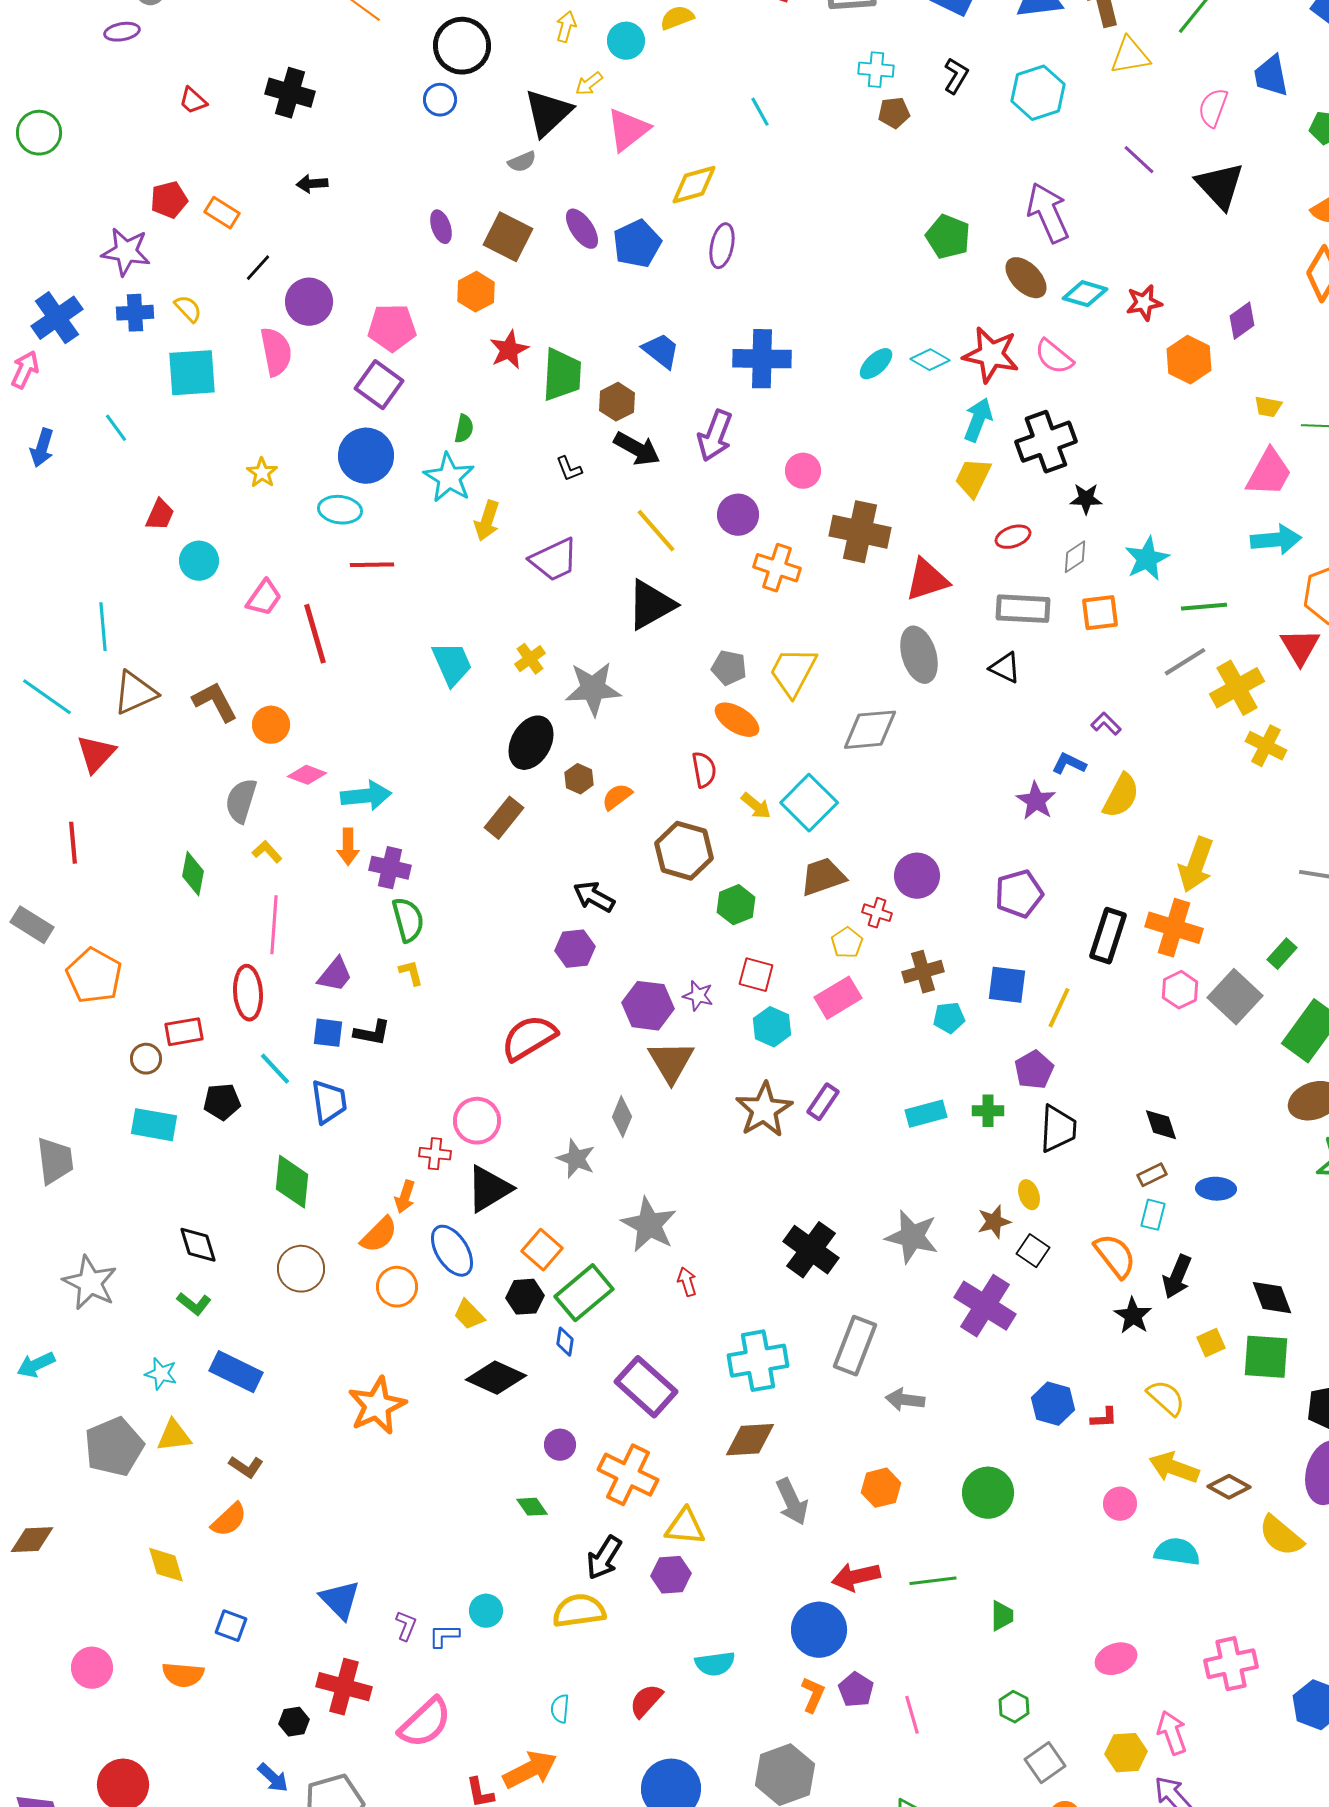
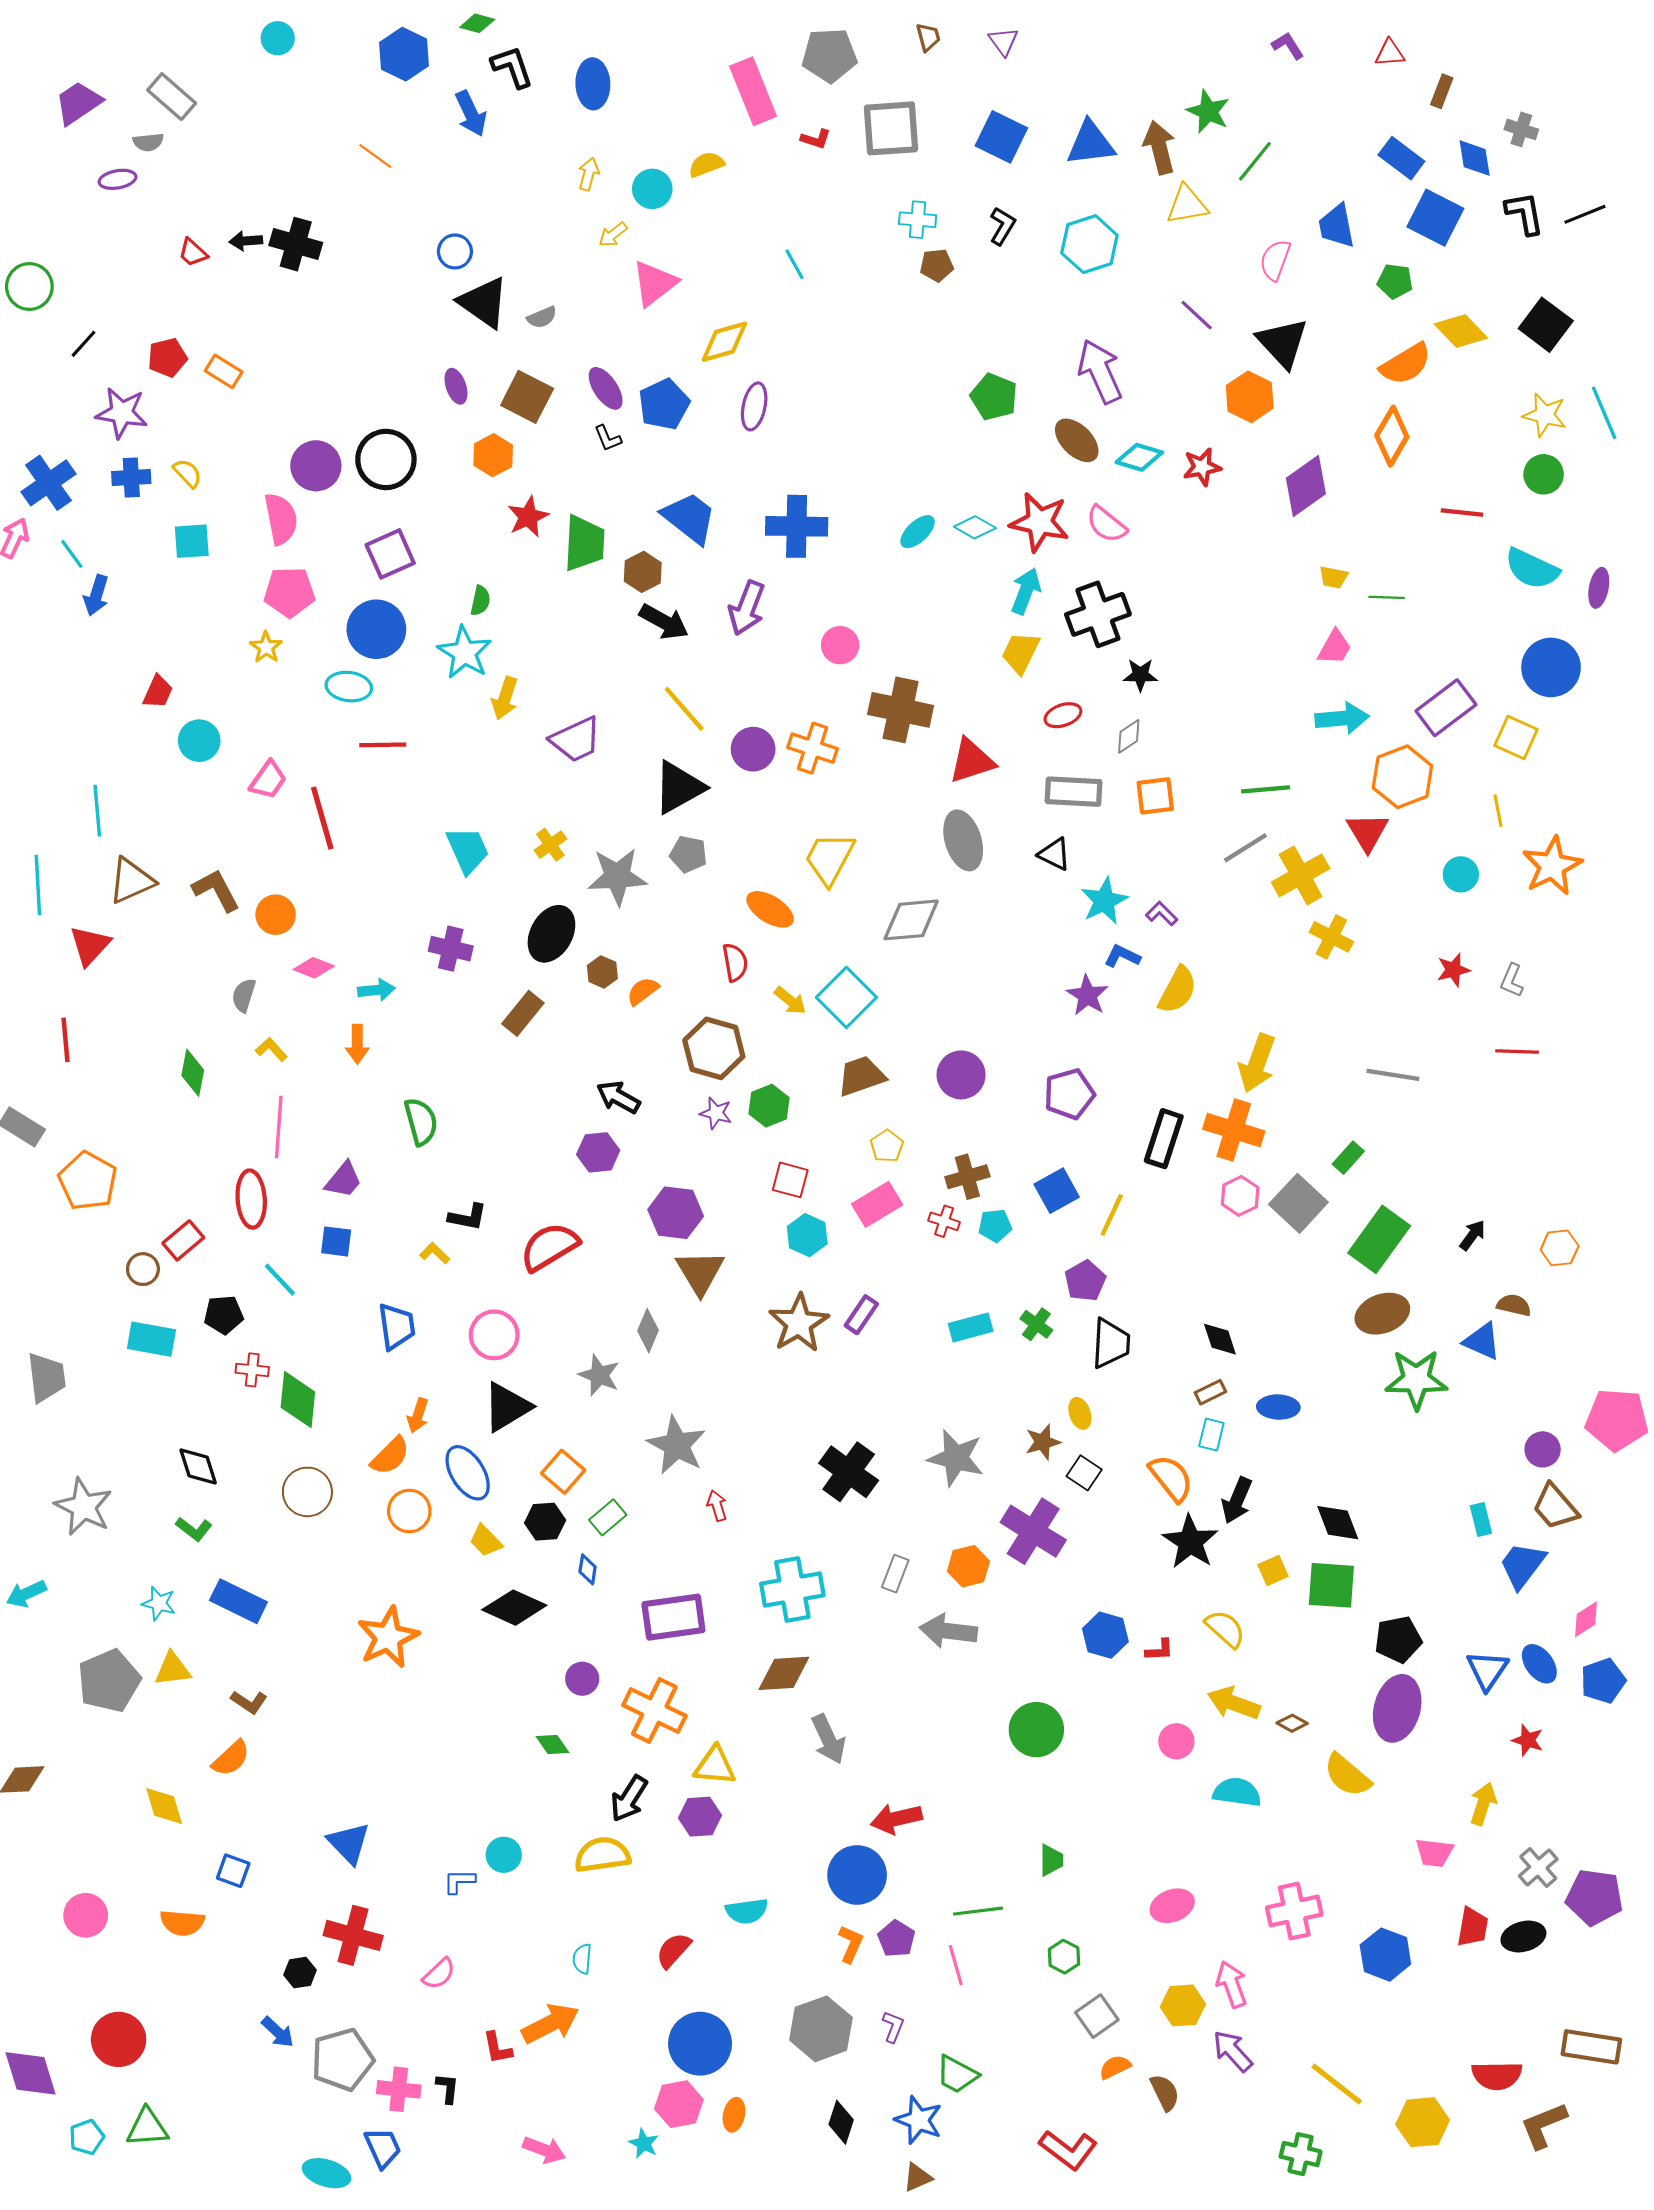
black circle: (462, 46) -> (386, 459), moved
black triangle: (548, 113) -> (484, 302), moved, turned -42
black arrow: (312, 184) -> (246, 241), moved
black line: (258, 268) -> (84, 344), moved
purple diamond: (1242, 321) -> (1306, 486), size x1.5
pink pentagon: (392, 328) -> (289, 592), moved
blue trapezoid: (661, 351) -> (689, 518), size x1.4
orange hexagon: (1189, 360) -> (1250, 397), moved
cyan square: (192, 373) -> (192, 541), size x0.7
purple square: (379, 385) -> (390, 554), turned 30
cyan line: (116, 428) -> (72, 554), moved
blue arrow: (42, 448) -> (96, 595), moved
black L-shape: (569, 469) -> (608, 438), moved
pink trapezoid: (1269, 473) -> (1335, 647), size x0.7
purple circle: (738, 515) -> (753, 749), moved
cyan star: (1147, 559) -> (1104, 901), moved
gray pentagon: (729, 668) -> (688, 854), moved
cyan line: (47, 697) -> (38, 885), turned 52
cyan arrow: (366, 796) -> (376, 990), size x0.7
gray semicircle: (241, 801) -> (244, 995), size x0.7
purple cross: (390, 868) -> (451, 949), moved
red cross: (877, 913) -> (944, 1221), moved
yellow L-shape: (411, 973) -> (435, 1253), moved, turned -32
blue square: (1007, 985) -> (1057, 1191), turned -36
purple star: (698, 996) -> (716, 1113), moved
red rectangle: (184, 1032) -> (183, 1240), turned -30
black L-shape: (372, 1033) -> (468, 1217), moved
blue trapezoid: (329, 1102) -> (397, 1326), moved
green cross: (988, 1111) -> (1036, 1324), turned 36
red cross: (435, 1154) -> (252, 1370), moved
green rectangle: (584, 1293) -> (608, 1517), size x0.6
black star: (1133, 1316) -> (1190, 1542), size x1.4
gray rectangle: (855, 1346) -> (895, 1574), size x0.6
purple rectangle: (646, 1387) -> (673, 1617), turned -50
gray arrow: (905, 1400) -> (948, 1631), size x1.4
brown diamond: (1229, 1487) -> (1292, 1723), size x0.7
orange hexagon: (881, 1488) -> (968, 1566), moved
green line: (933, 1581) -> (978, 1911), moved
purple L-shape: (406, 1626) -> (893, 2027), moved
pink semicircle: (425, 1723) -> (439, 1974), size x0.6

